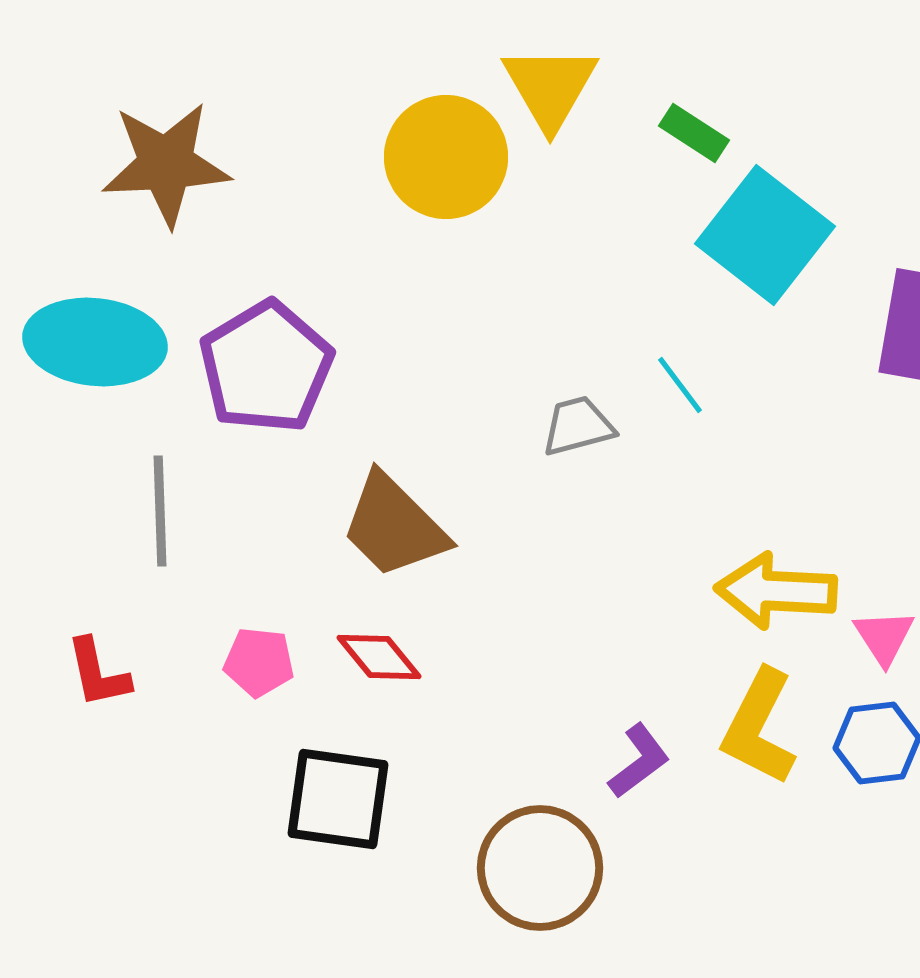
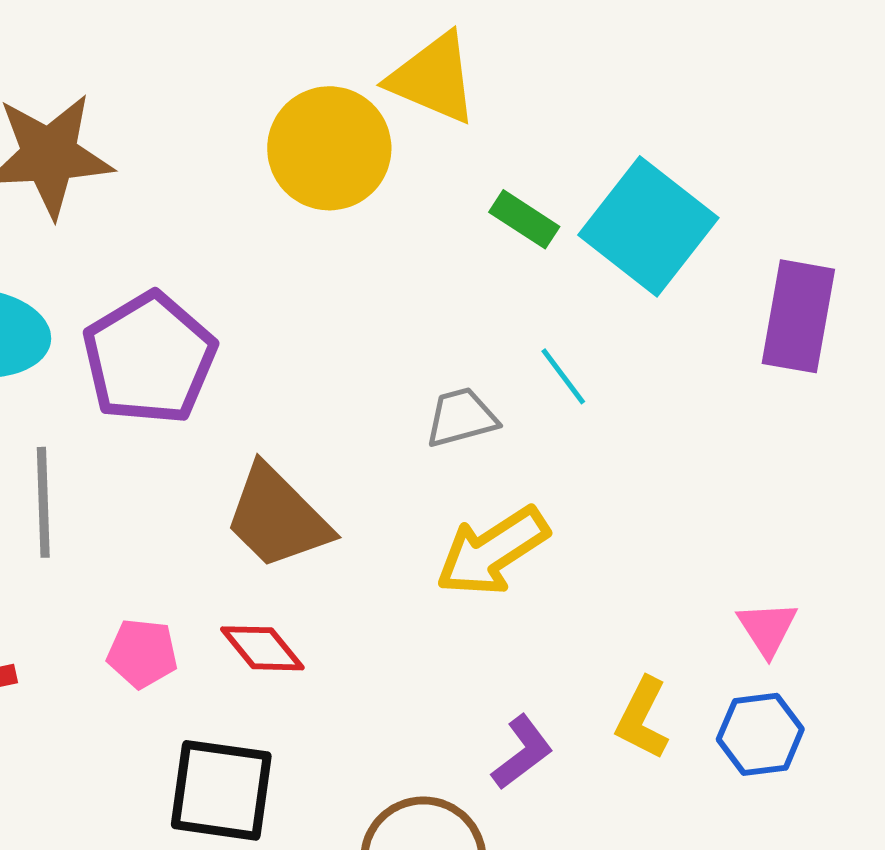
yellow triangle: (550, 87) -> (433, 78), turned -37
green rectangle: (694, 133) -> (524, 219), moved
yellow arrow: (776, 591) -> (492, 551), moved, turned -36
yellow L-shape: (759, 727) -> (642, 718), size x0.7

